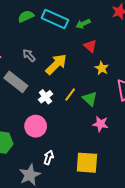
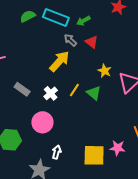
gray arrow: (29, 55) -> (70, 40), moved
yellow star: (102, 68) -> (105, 71), moved
gray rectangle: (16, 82) -> (22, 89), moved, size x0.7
pink star: (100, 124) -> (117, 148), moved

